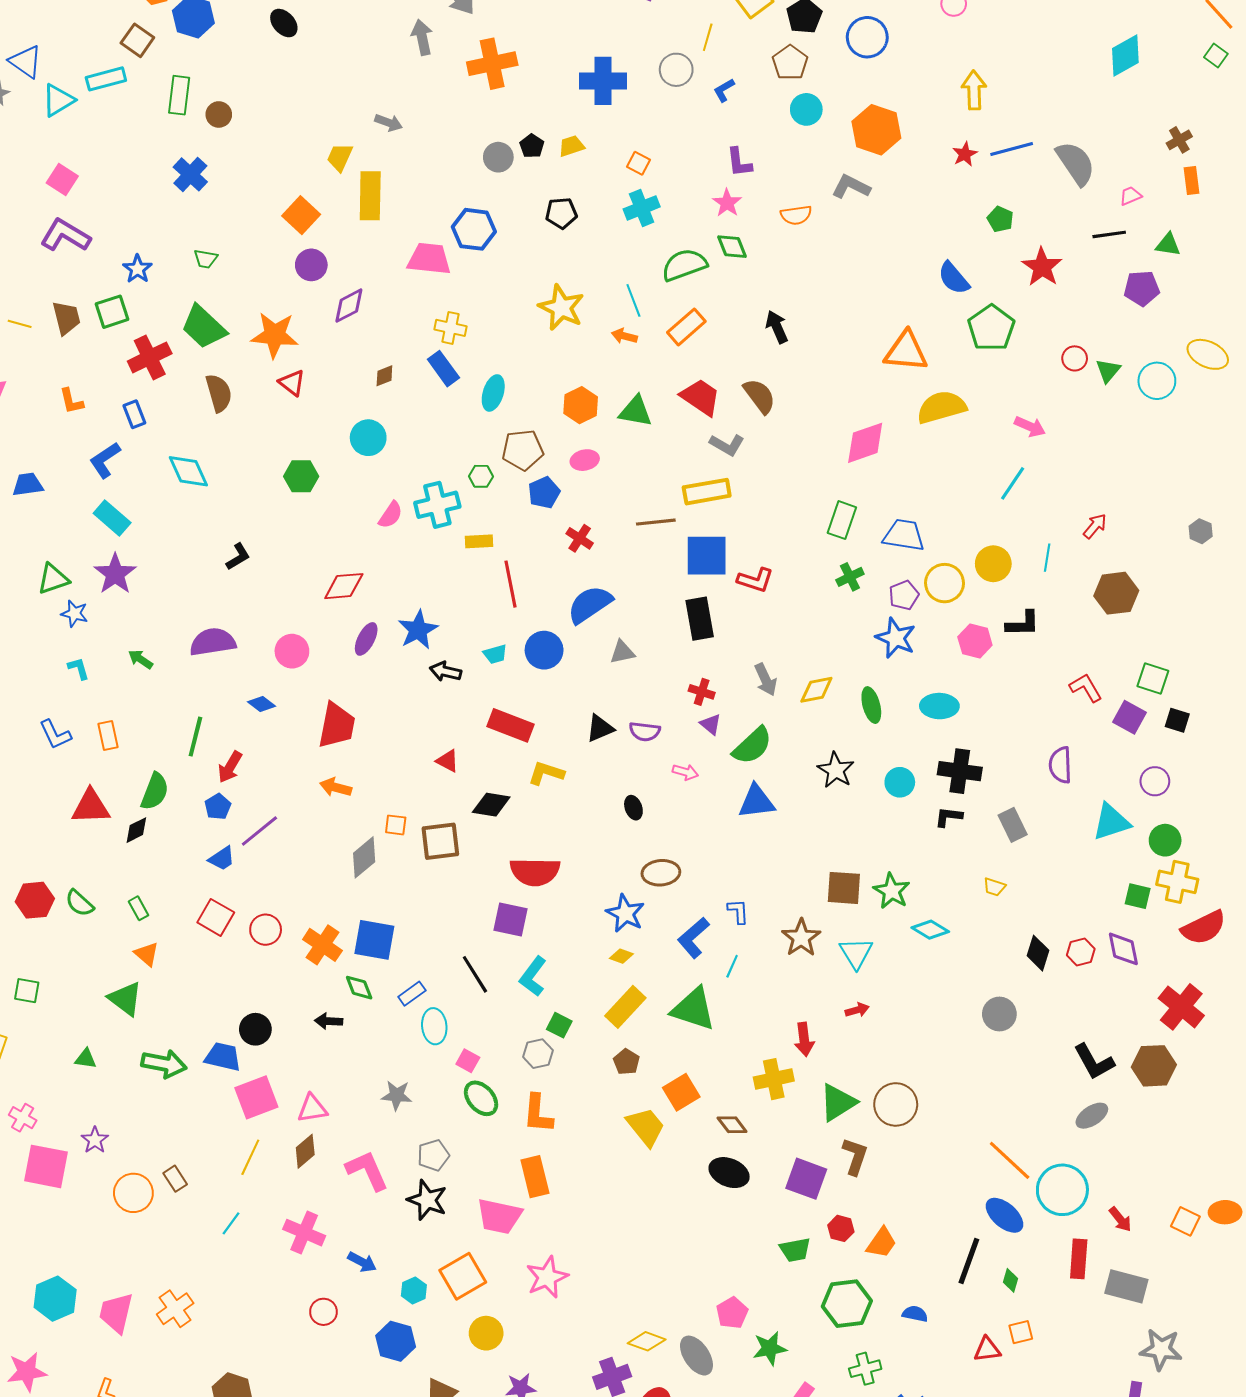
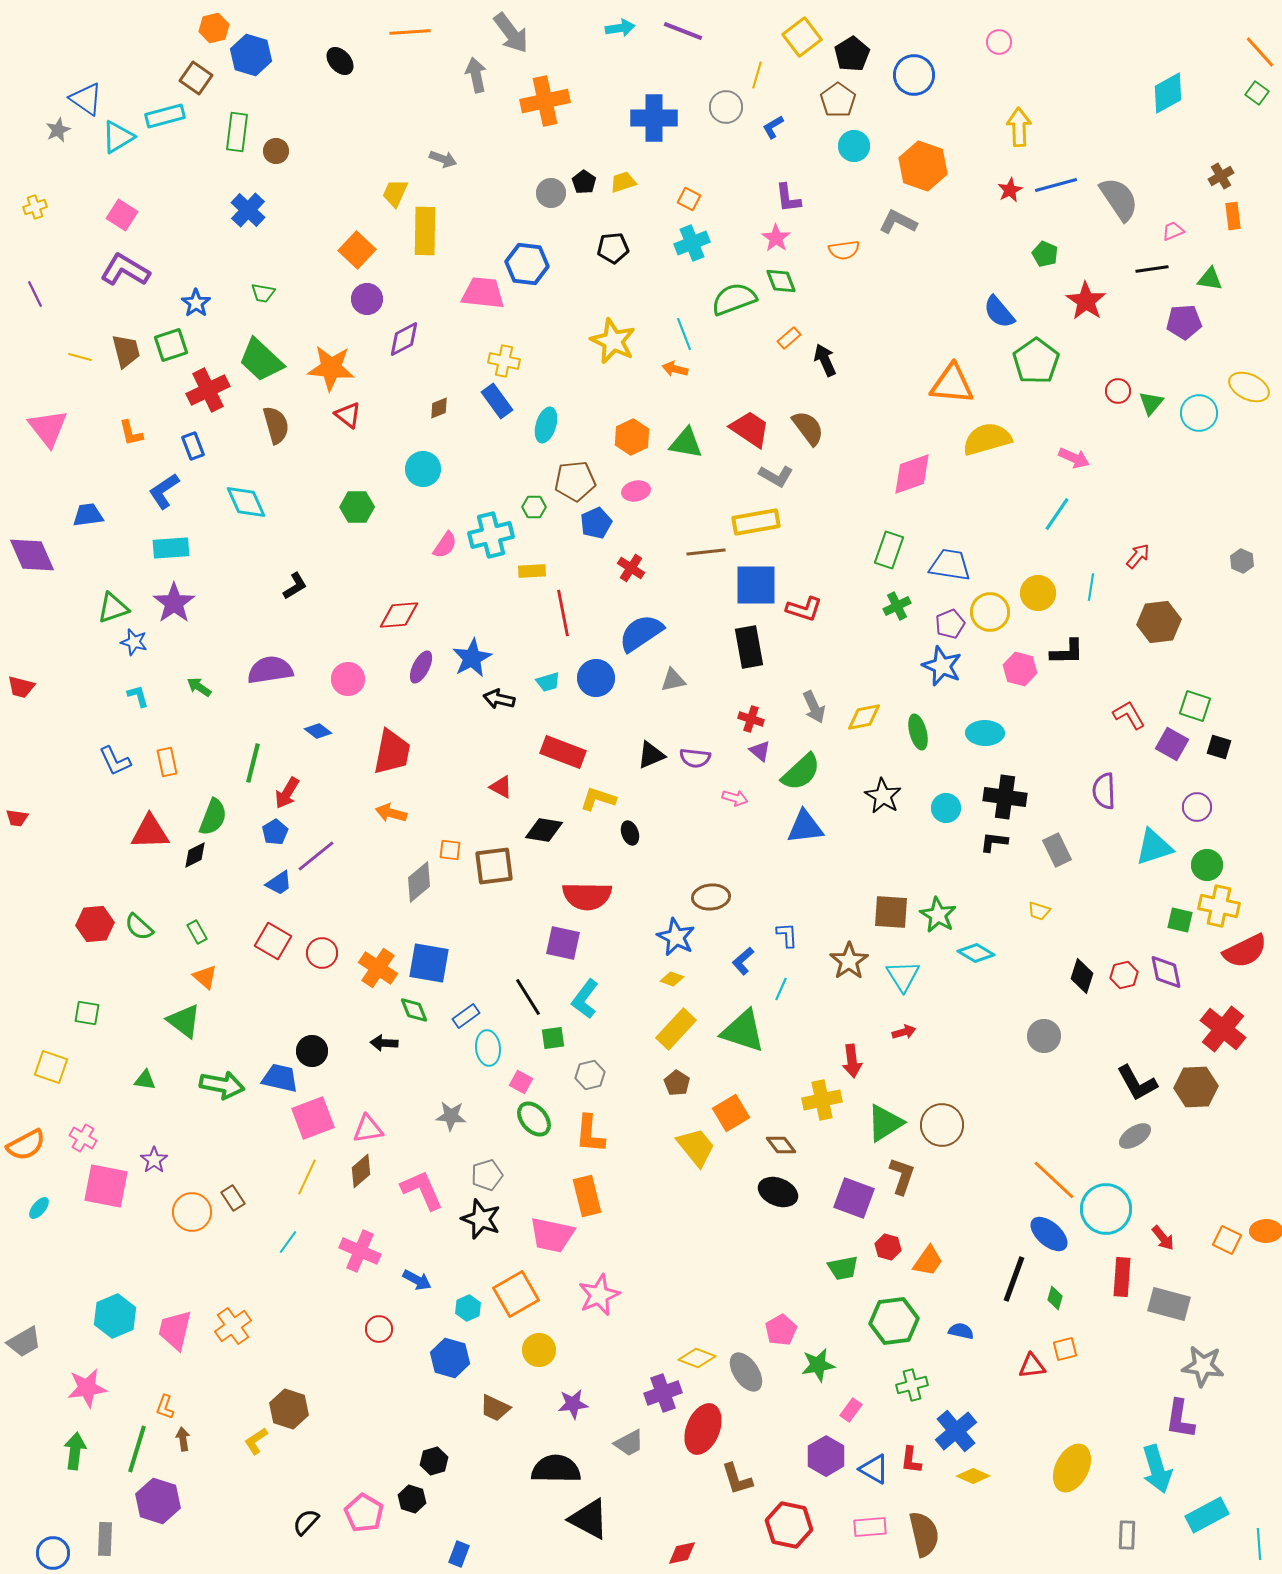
orange rectangle: (686, 327) -> (789, 338), moved, size x0.6
cyan rectangle: (112, 518) -> (171, 548), turned -45
black ellipse: (633, 808) -> (630, 833), moved
blue L-shape: (693, 938) -> (743, 961), size x0.7
green square: (559, 1025) -> (553, 1038), moved, turned -35

